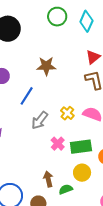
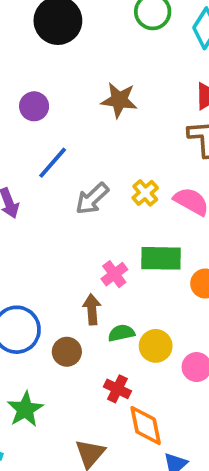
blue line: (27, 96) -> (53, 163), moved
pink cross: (58, 144) -> (114, 274), moved
yellow circle: (82, 173) -> (156, 346), moved

